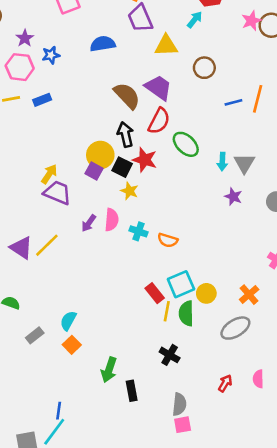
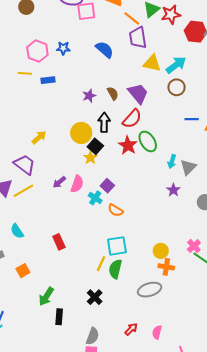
cyan arrow: (195, 20) -> (176, 65), moved, size x1.5
purple star: (25, 38) -> (89, 96), moved
blue semicircle: (103, 44) -> (105, 50), turned 36
brown semicircle: (127, 96) -> (113, 93), size x0.6
red star: (145, 160) -> (128, 145), moved
purple square: (94, 171) -> (107, 186), moved
yellow star: (130, 191) -> (90, 158), moved
purple trapezoid: (57, 193) -> (25, 164), moved
red rectangle: (155, 293) -> (59, 242), moved
yellow circle: (206, 293) -> (161, 251), moved
orange cross: (249, 295) -> (166, 267), turned 35
cyan semicircle: (68, 321) -> (17, 231), moved, turned -77

